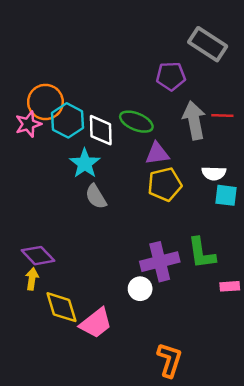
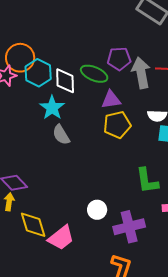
purple pentagon: (171, 76) -> (119, 59), moved
purple cross: (160, 262) -> (129, 227), moved

